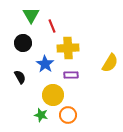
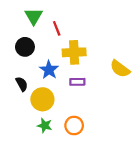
yellow semicircle: (110, 63) -> (120, 69), turned 96
yellow circle: (53, 95) -> (42, 99), moved

